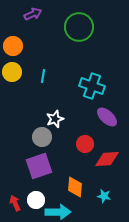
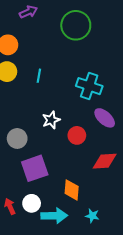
gray circle: (42, 137) -> (17, 138), moved
red circle: (85, 144) -> (77, 135), moved
cyan star: (104, 196) -> (92, 216), moved

